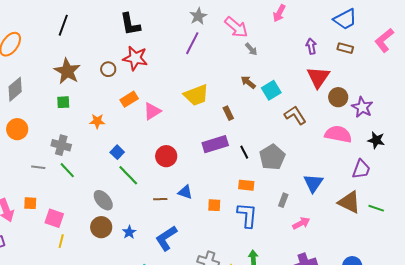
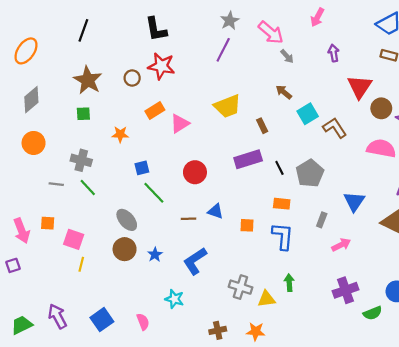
purple arrow: (311, 46) -> (334, 53), moved
cyan square: (271, 90) -> (308, 114), moved
blue square: (117, 152) -> (142, 168), turned 32

